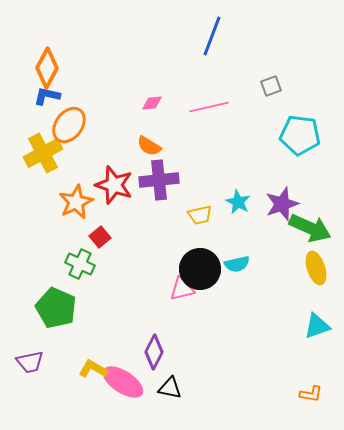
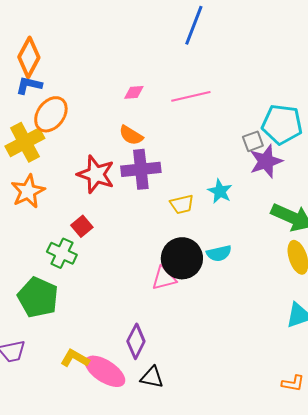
gray square: (271, 86) -> (253, 141), moved
orange star: (76, 202) -> (28, 191), moved
purple star: (282, 204) -> (266, 161), moved

